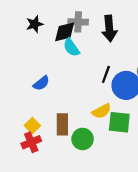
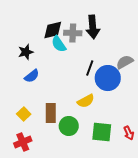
gray cross: (78, 22) -> (73, 33), moved
black star: (35, 24) -> (26, 52), moved
green square: (119, 122) -> (102, 132), moved
red cross: (31, 142) -> (23, 142), moved

